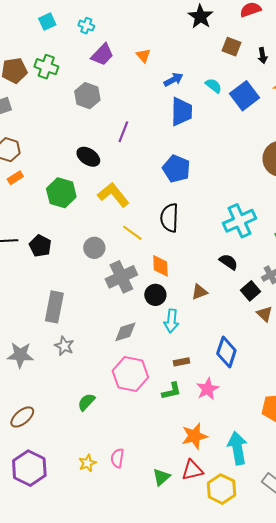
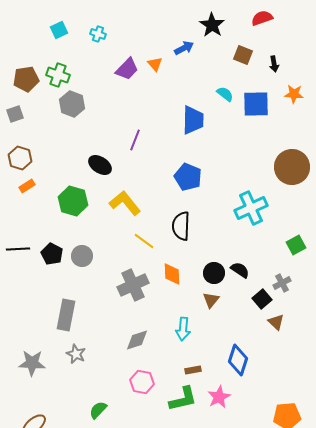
purple trapezoid: (102, 55) -> (127, 69), moved
blue arrow: (173, 80) -> (184, 48), moved
gray hexagon: (87, 96) -> (72, 104), moved
blue square: (245, 96) -> (256, 104), turned 36
cyan cross: (240, 221) -> (251, 208), moved
gray circle: (94, 248) -> (82, 256), moved
brown triangle: (199, 292) -> (211, 300), turned -30
black circle: (155, 295) -> (214, 273), moved
pink hexagon: (130, 374) -> (142, 382), size x0.7
green L-shape: (171, 391) -> (183, 399), size x1.4

